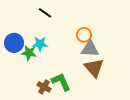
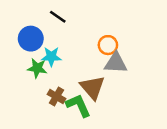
blue circle: (14, 43) -> (31, 39), moved
brown triangle: (94, 68) -> (93, 87), moved
brown cross: (44, 87) -> (56, 96), moved

